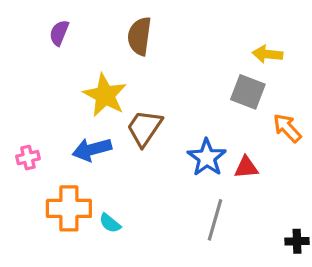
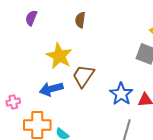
brown semicircle: (139, 36) -> (80, 20), size x0.7
pink cross: (28, 158) -> (13, 102), moved

